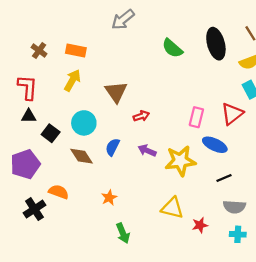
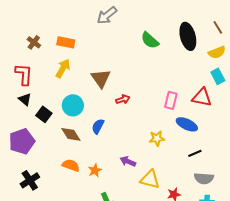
red triangle: (232, 114) -> (202, 97), turned 50
black triangle: (29, 116) -> (25, 99), turned 40
purple arrow: (147, 150) -> (128, 161), moved
yellow star: (180, 161) -> (157, 138), size x0.6
orange semicircle: (59, 192) -> (71, 165), moved

